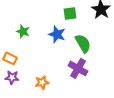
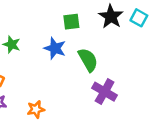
purple cross: (78, 68) -> (105, 92), moved

